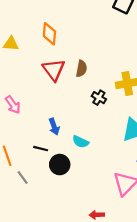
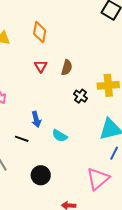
red triangle: (54, 70) -> (41, 66), size x0.6
black circle: (60, 165) -> (41, 175), moved

